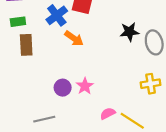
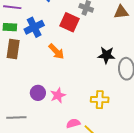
blue cross: (57, 15) -> (34, 27), moved
yellow cross: (151, 84) -> (100, 100), moved

